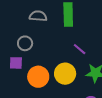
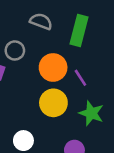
orange circle: (38, 77) -> (53, 67), moved

